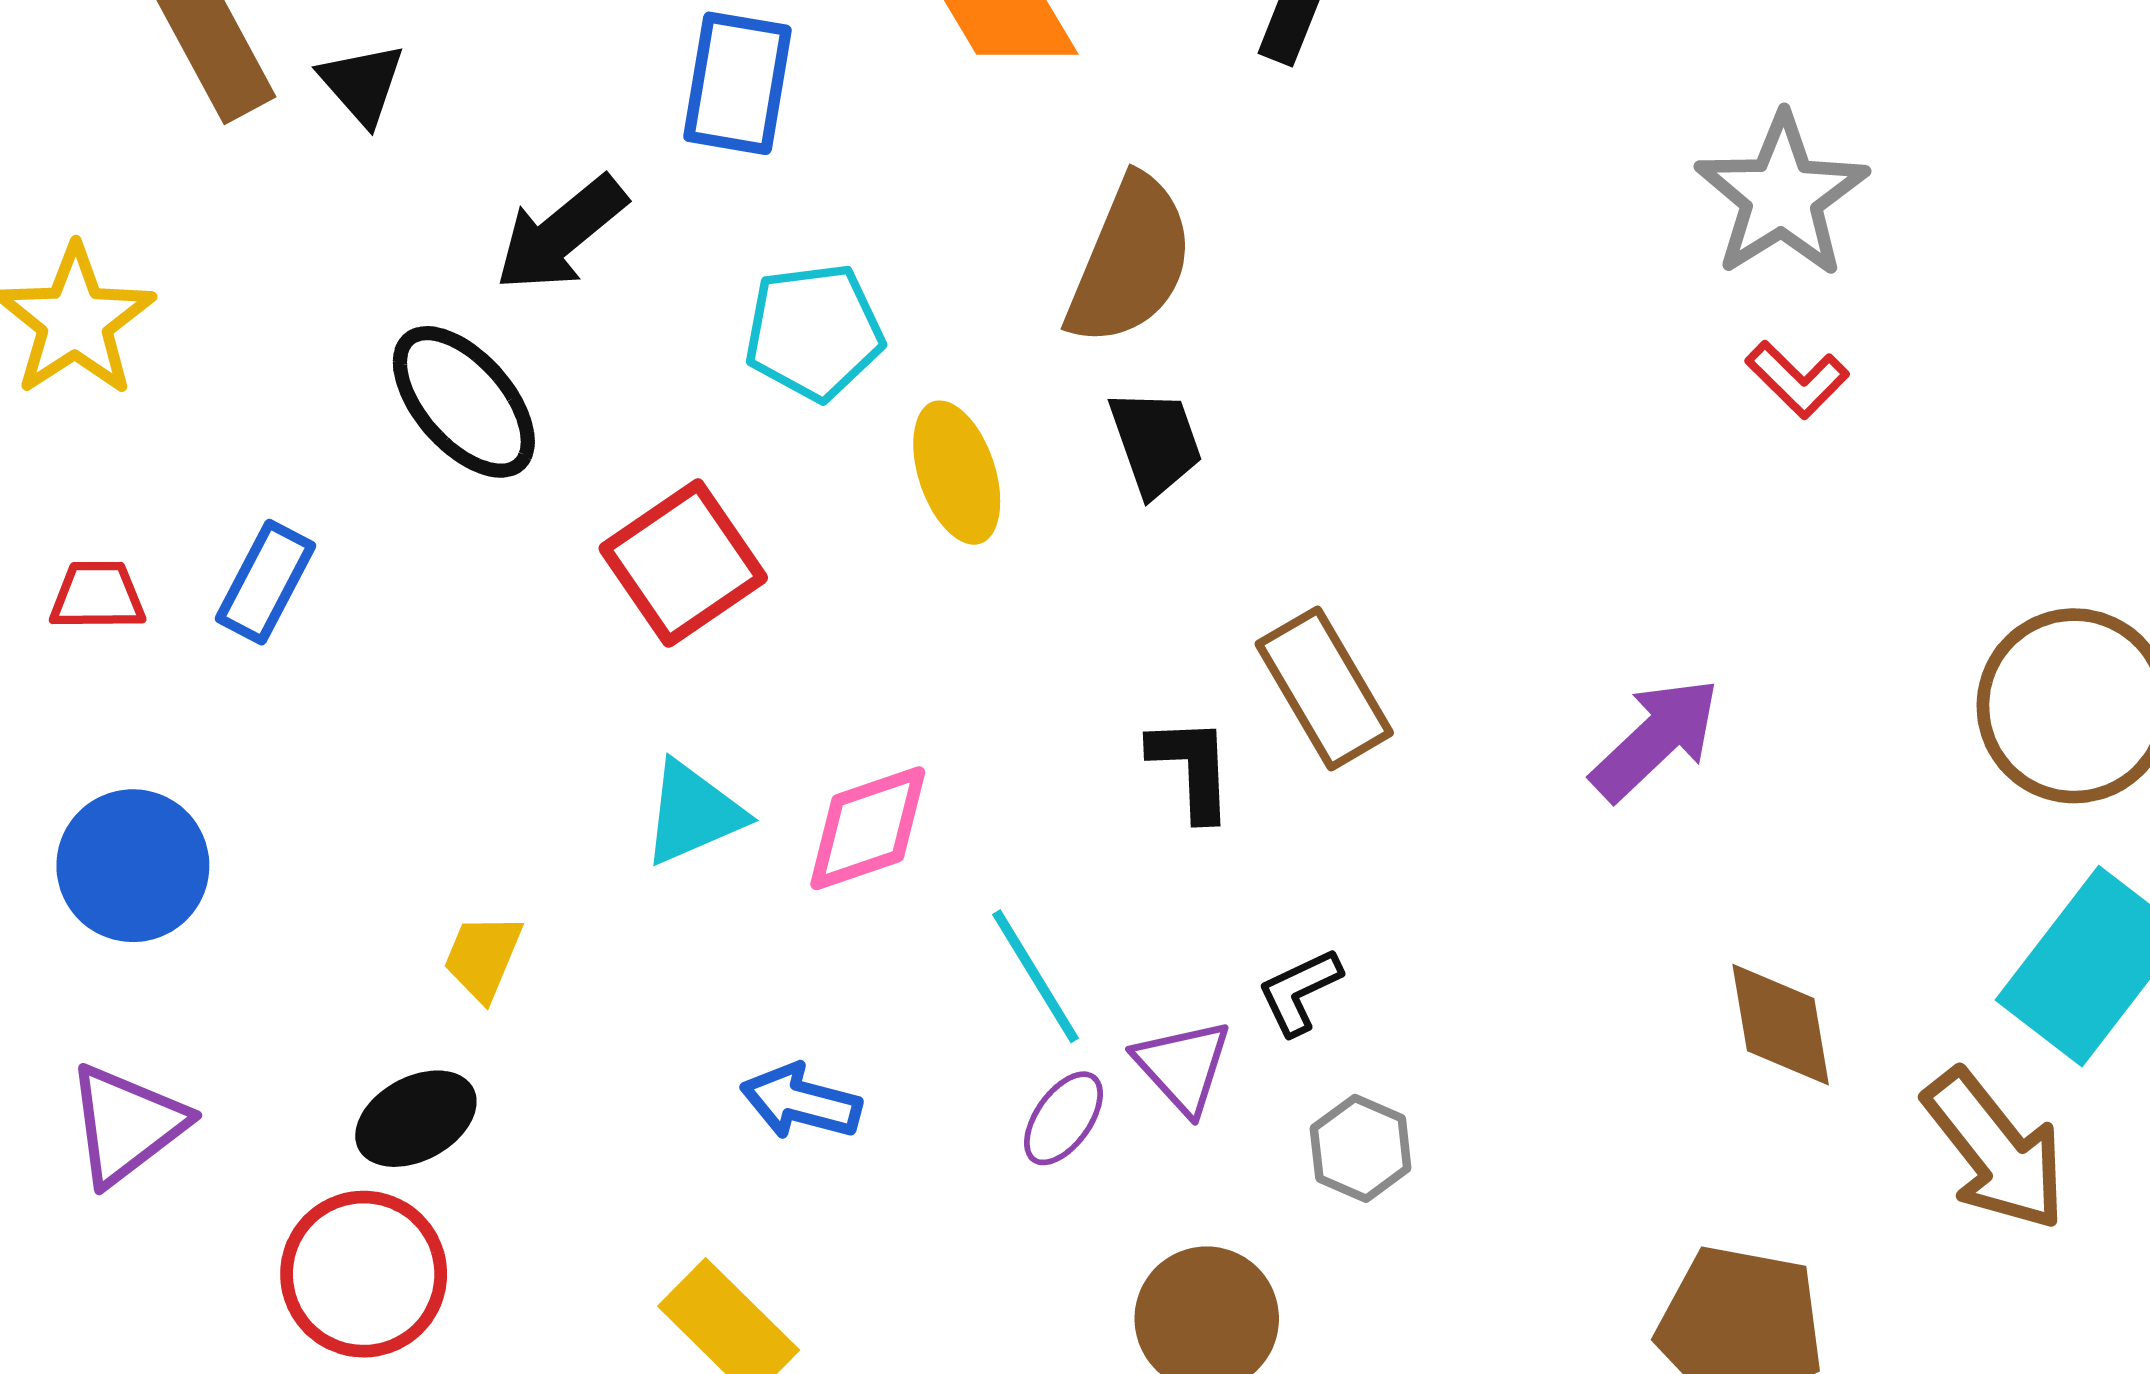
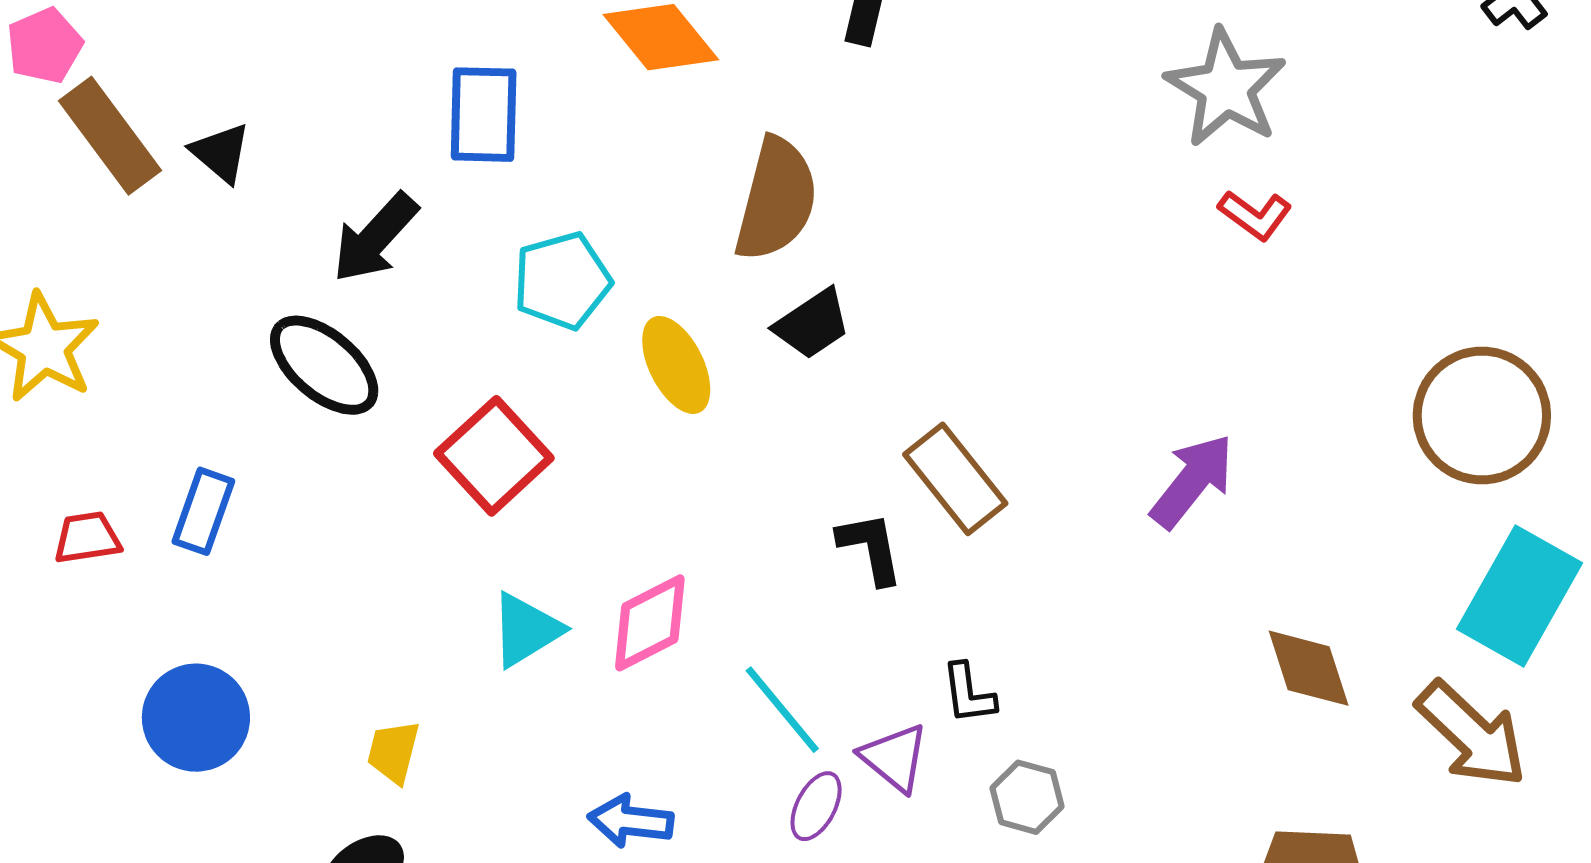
black trapezoid: (1156, 443) -> (812, 324), turned 84
blue circle: (133, 866) -> (196, 718), moved
black L-shape: (1300, 991) -> (969, 694), turned -64

